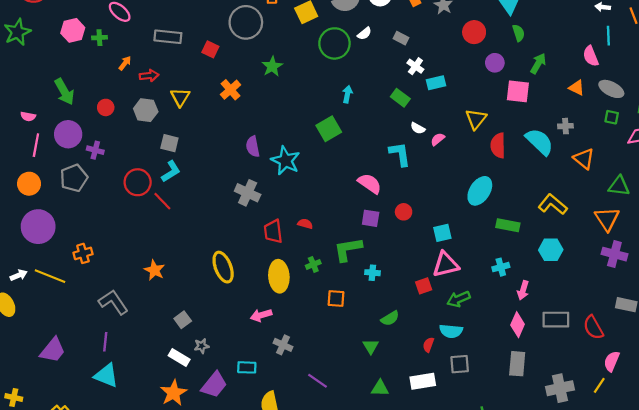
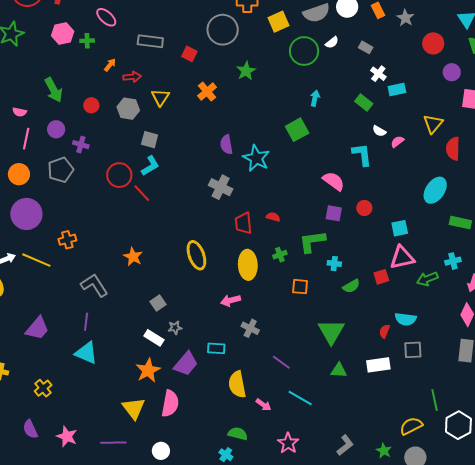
purple circle: (68, 134) -> (56, 129), size x0.7
green arrow: (459, 299) -> (427, 279), moved
green semicircle: (390, 318) -> (351, 286), moved
green triangle: (371, 346) -> (331, 332), size x1.8

